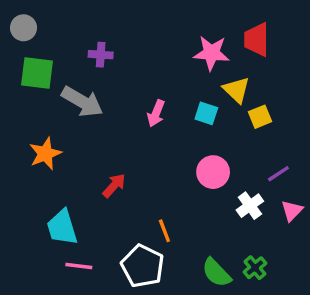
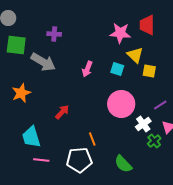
yellow square: (260, 117) -> (149, 71), turned 32
pink circle: (213, 172) -> (121, 104), size x1.4
white pentagon: (143, 266) -> (79, 160), turned -30
green cross: (255, 268) -> (154, 141), moved

